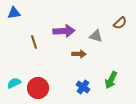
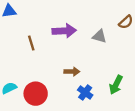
brown arrow: (79, 54) -> (72, 72), moved

